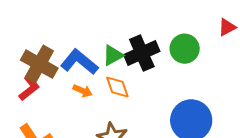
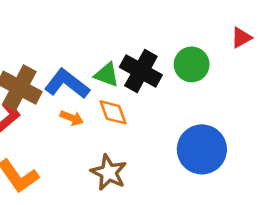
black cross: (142, 53) -> (141, 71), turned -36
green triangle: (113, 55) -> (107, 75), turned 50

